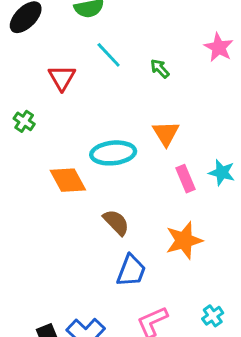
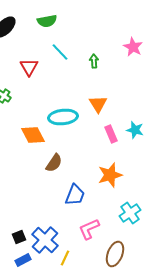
green arrow: (160, 68) -> (94, 61), turned 40
brown semicircle: (116, 222) -> (54, 163), moved, turned 78
cyan cross: (213, 316) -> (130, 213), moved, size x1.5

